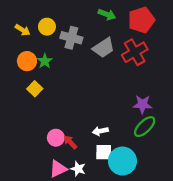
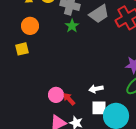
green star: (45, 61) -> (72, 26), moved
yellow square: (35, 89) -> (22, 49), moved, turned 32

